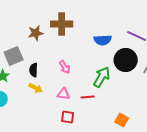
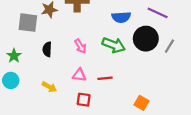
gray square: (14, 56) -> (28, 23), moved, turned 30
green arrow: (102, 77) -> (114, 45), moved, turned 80
yellow arrow: (36, 88) -> (49, 87), moved

